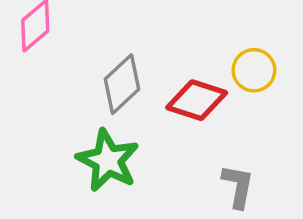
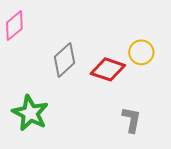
green star: (108, 160) -> (30, 113), moved

